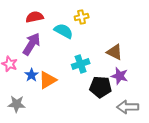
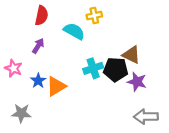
red semicircle: (35, 17) -> (42, 16), turned 114
purple arrow: (32, 44) -> (38, 46), size x0.6
black pentagon: (101, 87) -> (116, 69), moved

